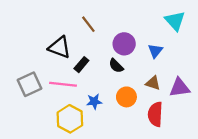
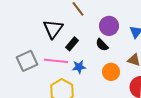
black triangle: (60, 47) -> (53, 29), turned 45
blue star: (94, 102) -> (79, 67), moved

